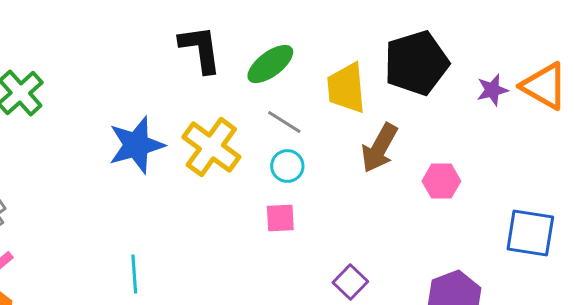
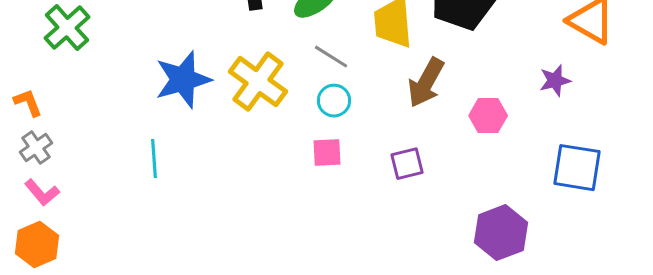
purple star: (492, 90) -> (555, 81), moved
cyan line: (134, 274) -> (154, 159), moved
purple square: (350, 282) -> (407, 164), moved, turned 32

